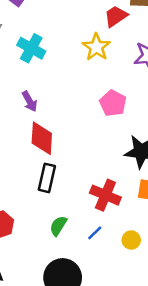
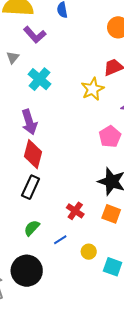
purple arrow: (30, 101) -> (29, 122), size x1.4
pink pentagon: (113, 103) -> (110, 137), moved
red cross: (105, 195) -> (75, 211), size x0.7

